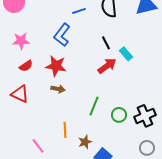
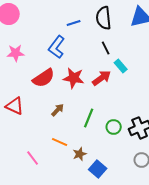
black line: (106, 43) -> (106, 48), moved
red semicircle: (26, 66) -> (44, 78), moved, size x1.6
red star: (56, 66) -> (74, 78), moved
brown arrow: (58, 89) -> (58, 110), moved, turned -56
orange line: (65, 130) -> (60, 142), turned -63

